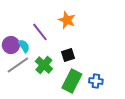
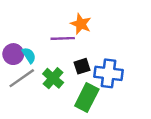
purple line: (40, 32) -> (63, 38), moved, turned -54
blue cross: (96, 81) -> (109, 73), moved, size x1.6

